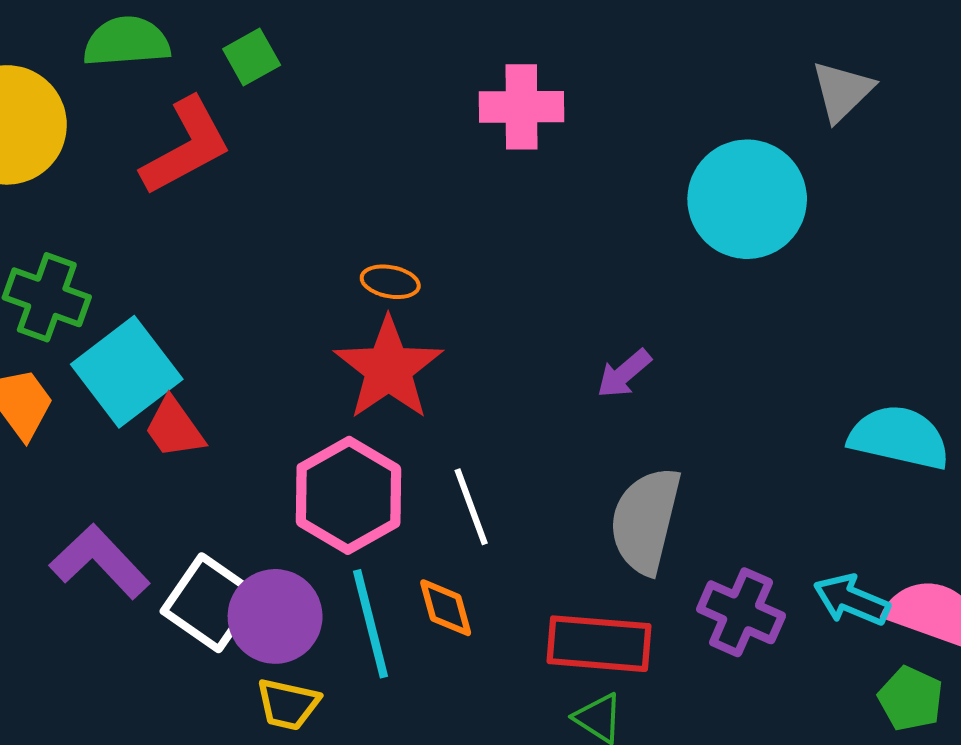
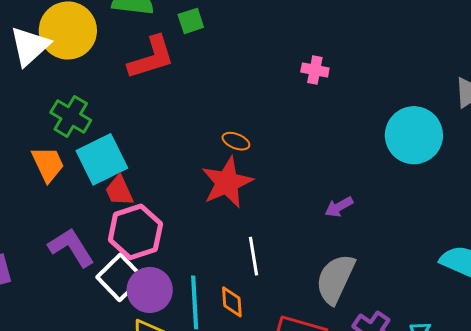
pink cross: (521, 107) -> (315, 70), size x0.7
pink hexagon: (348, 495) -> (135, 232), moved

